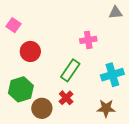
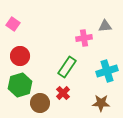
gray triangle: (116, 13) -> (105, 26), moved
red circle: (30, 51) -> (20, 56), moved

